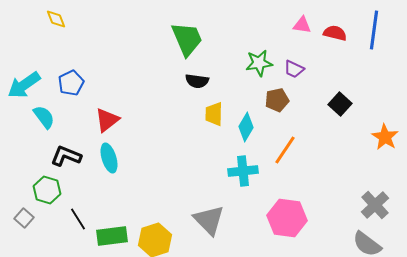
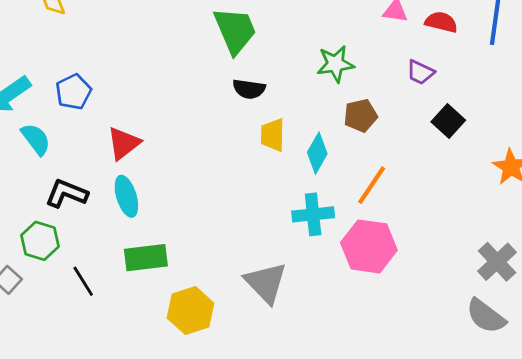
purple trapezoid: (294, 69) -> (420, 72), moved
pink hexagon: (287, 218) -> (369, 246), moved
green rectangle: (112, 236) -> (146, 258), moved

